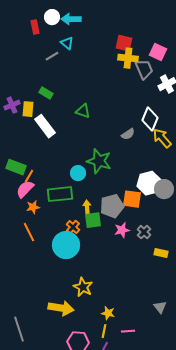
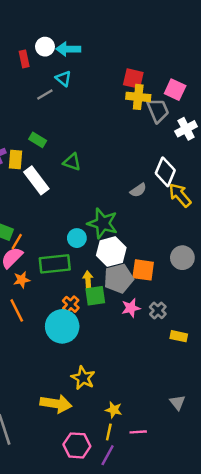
green triangle: (83, 111) -> (72, 162), moved
white hexagon: (149, 183) -> (111, 252), moved

